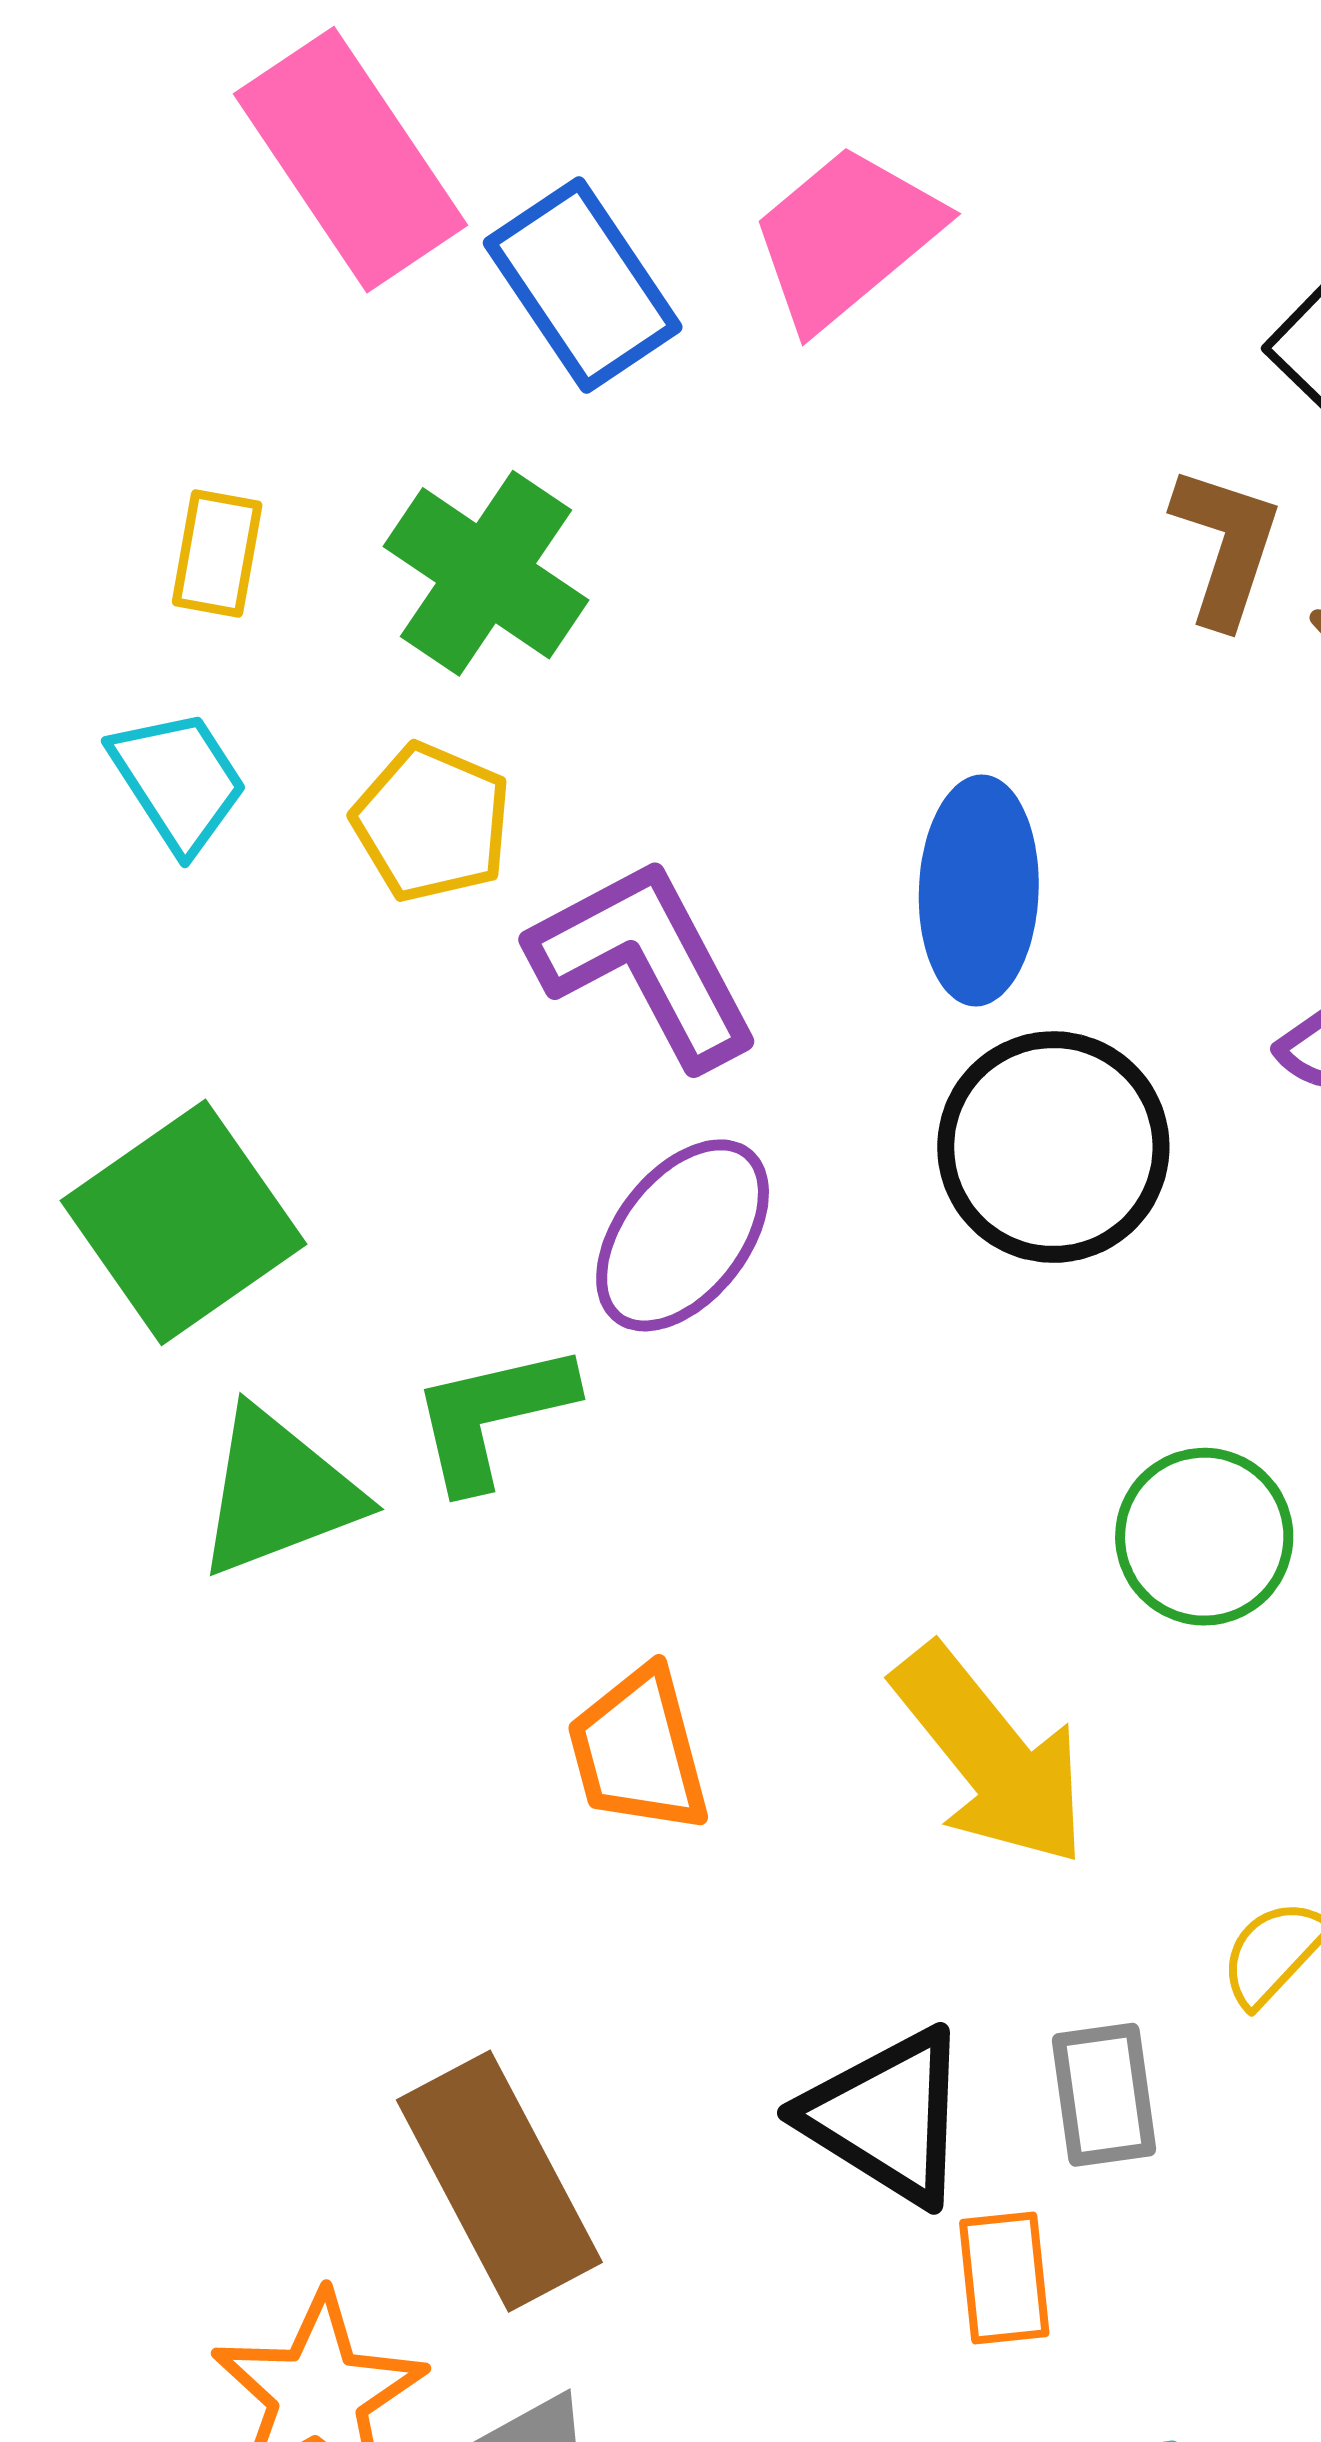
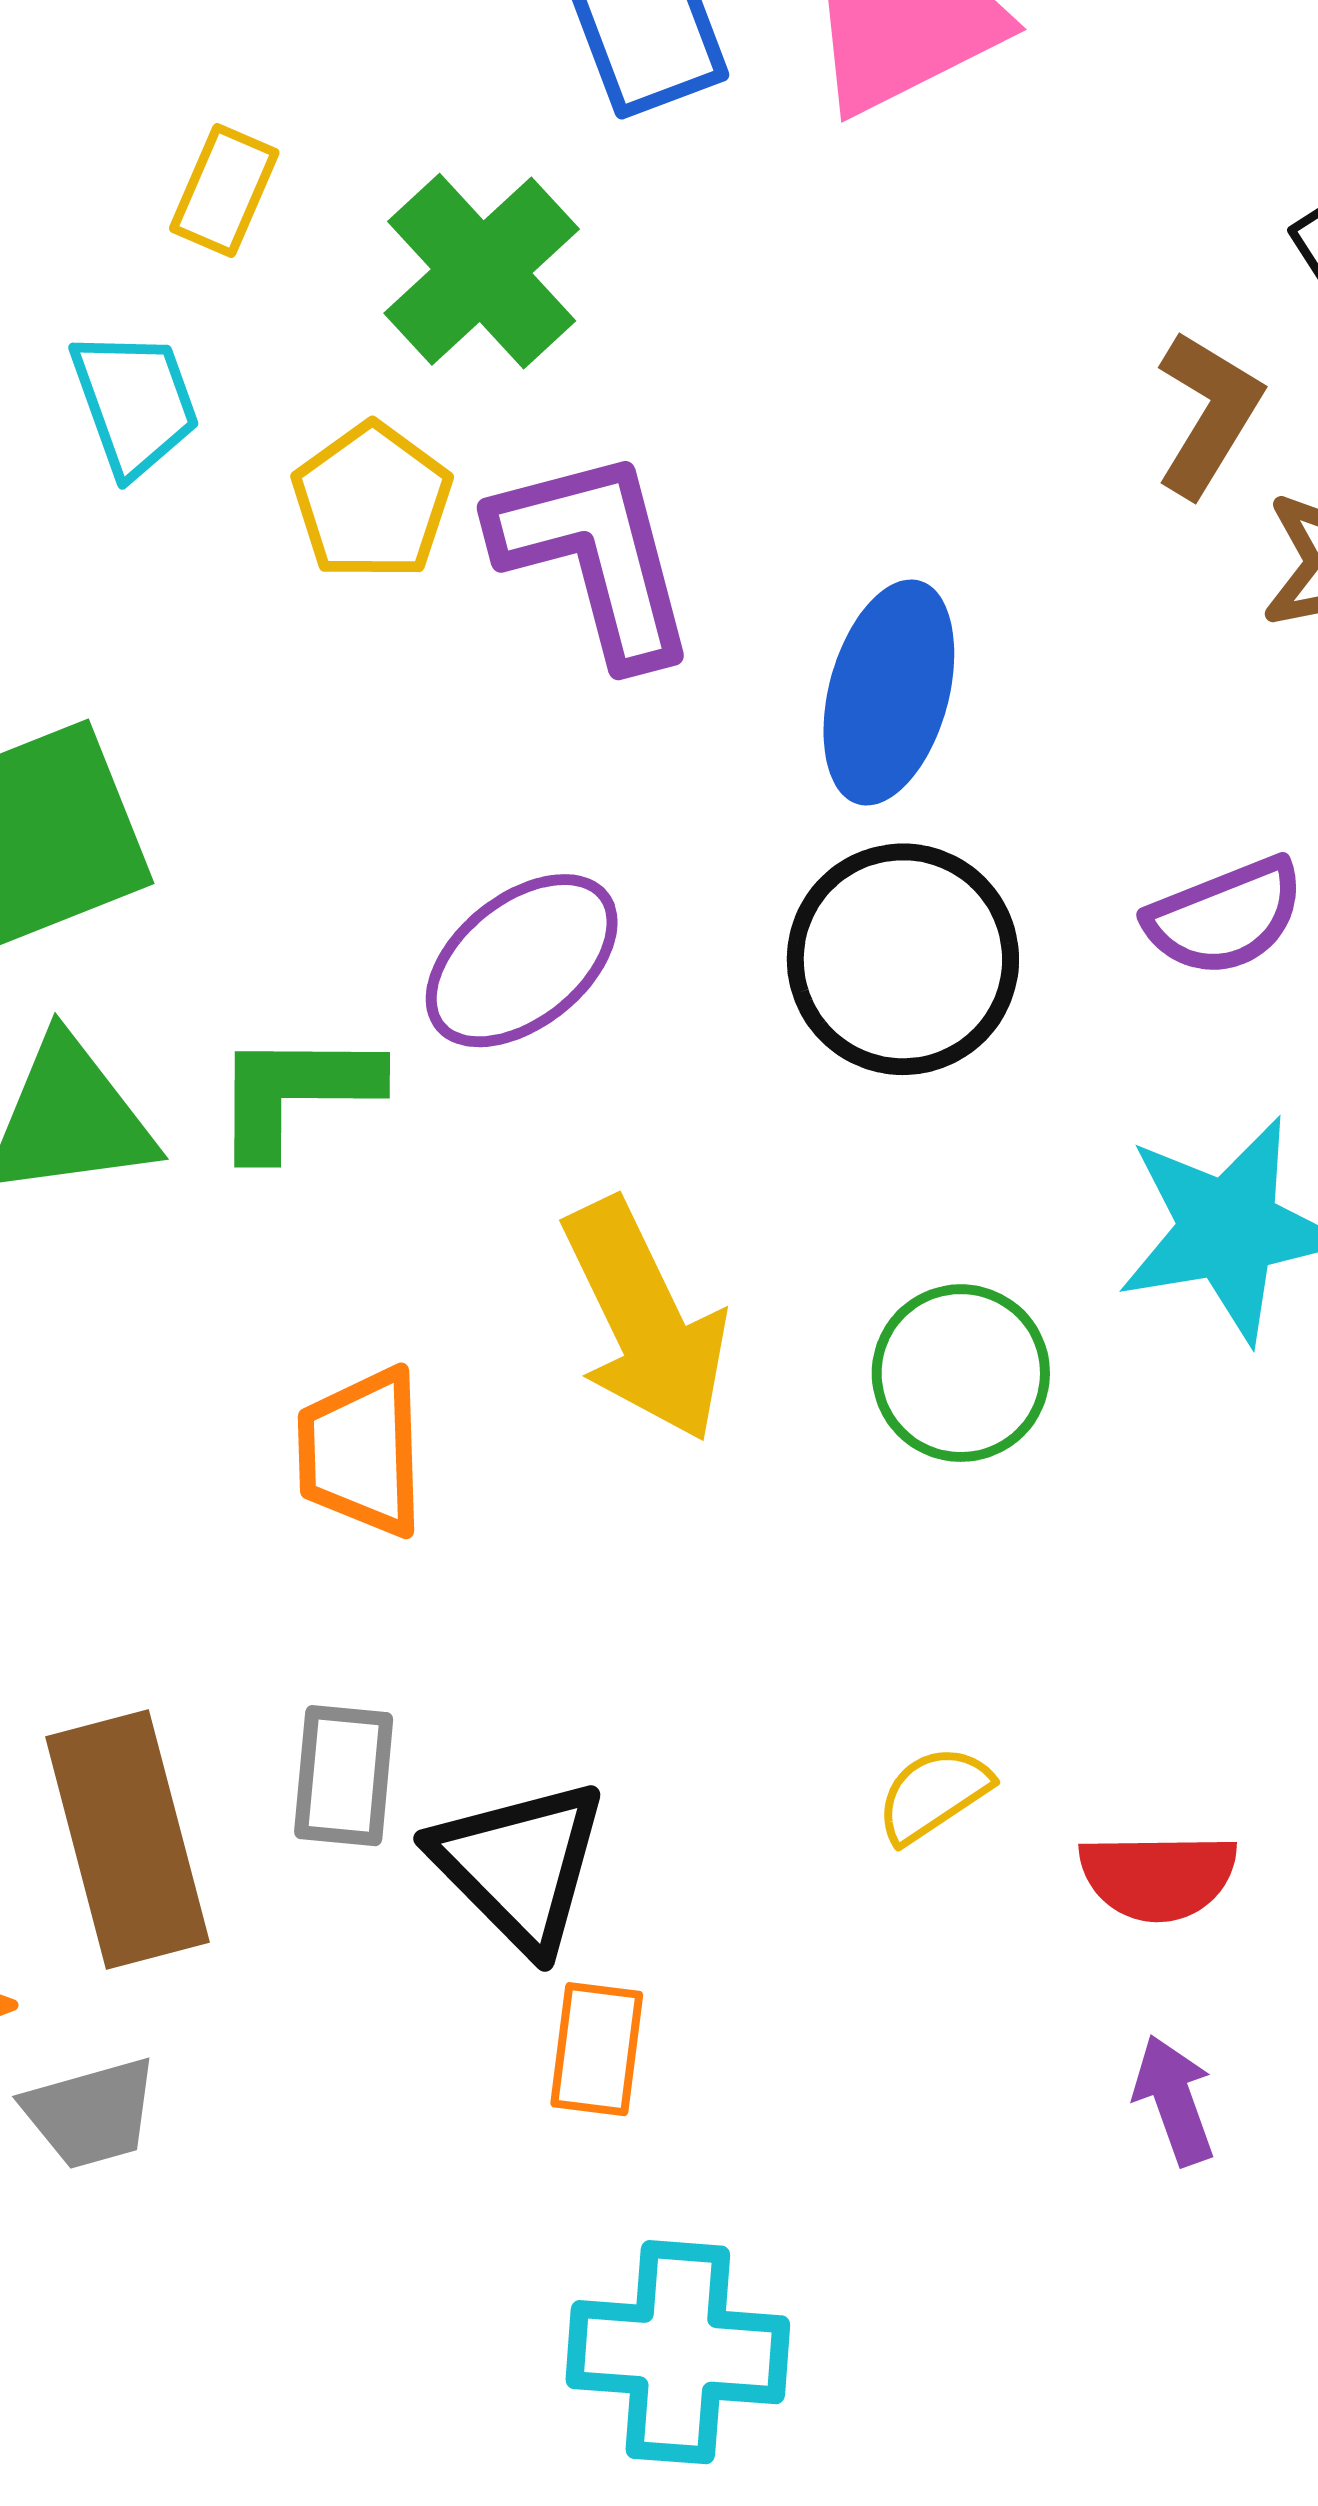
purple L-shape: (645, 962) -> (595, 556), moved
yellow arrow: (991, 1756) -> (645, 1320), moved
gray rectangle: (1104, 2095) -> (344, 1776), moved

